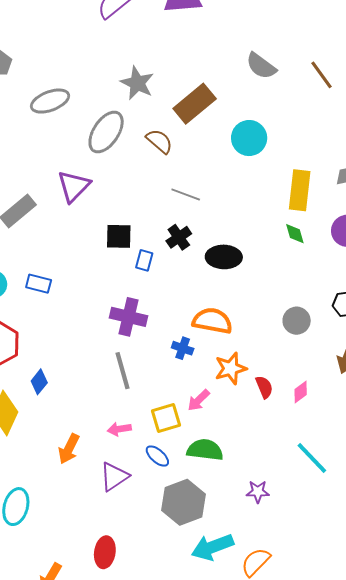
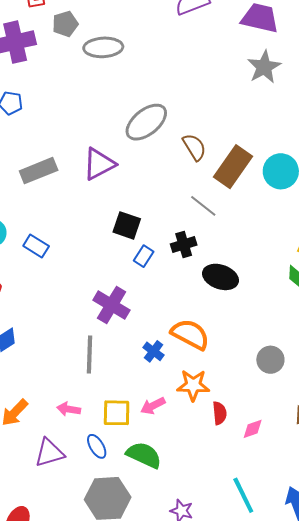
gray star: (137, 83) -> (264, 67), moved
gray ellipse: (50, 101) -> (103, 47), moved
brown rectangle: (195, 104) -> (233, 167), moved, turned -33

